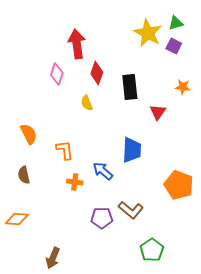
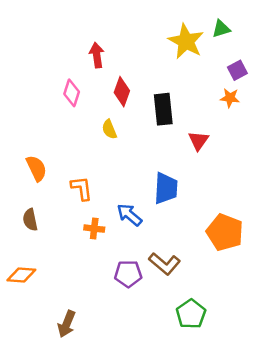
red arrow: (77, 44) -> (97, 55), size x0.7
purple square: (174, 46) -> (237, 70), moved, turned 35
orange star: (183, 87) -> (230, 98), moved

